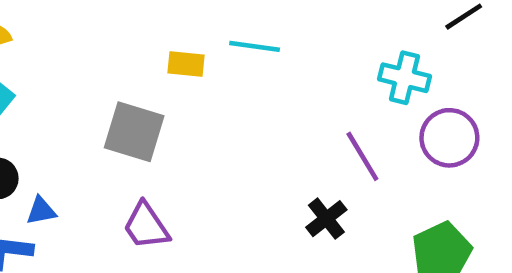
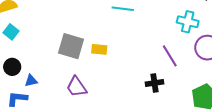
yellow rectangle: (186, 64) -> (99, 49), moved
black cross: (326, 219) -> (154, 83), turned 30

